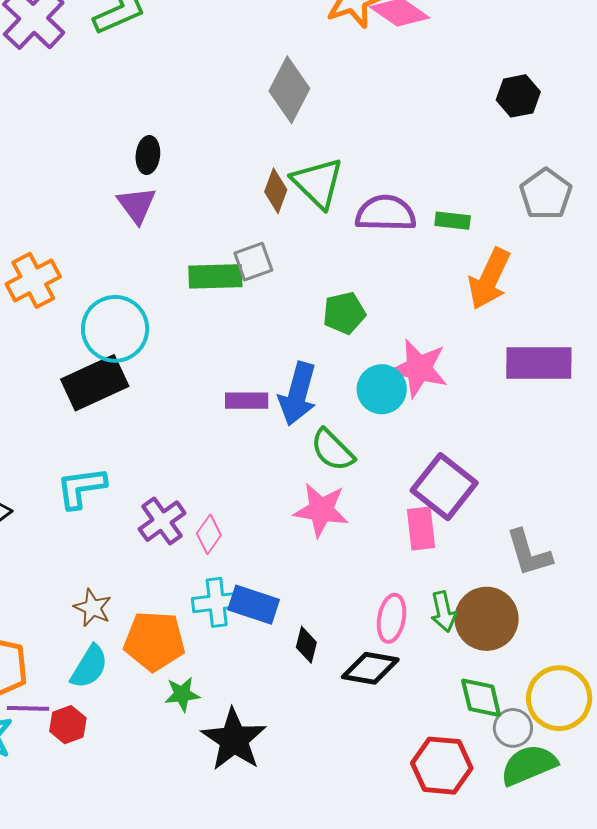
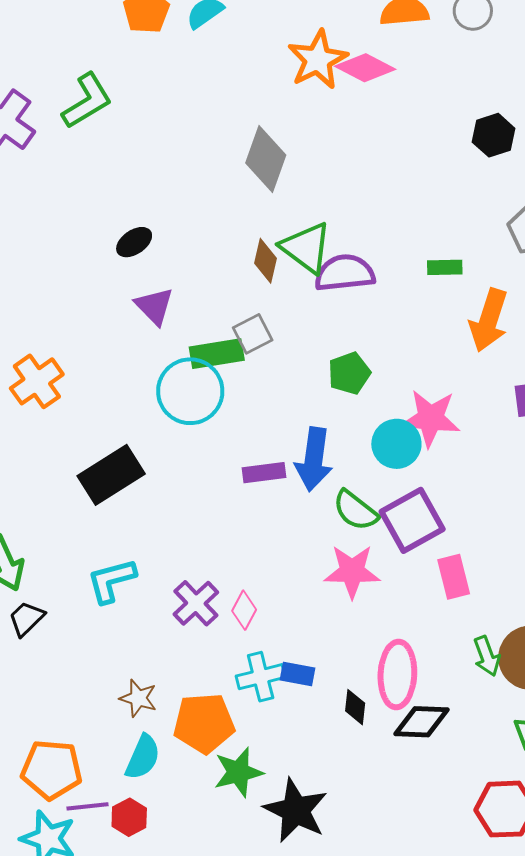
black ellipse: (148, 155) -> (134, 242), turned 57
purple triangle: (137, 205) -> (154, 306), moved
purple semicircle: (386, 213) -> (345, 273), moved
cyan circle: (115, 329) -> (190, 391), moved
purple square: (444, 487) -> (412, 520), moved, turned 30
blue rectangle: (254, 605) -> (298, 674), size x0.7
pink ellipse: (392, 618) -> (397, 675), moved, size x1.4
green star: (182, 694) -> (238, 772), size x1.4

